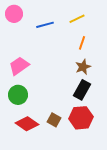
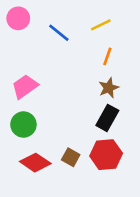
blue line: (45, 25) -> (59, 33), turned 54

